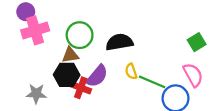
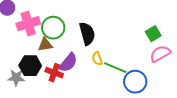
pink cross: (35, 30) -> (28, 24), moved
black semicircle: (119, 42) -> (87, 34), turned 85
black hexagon: (67, 75) -> (30, 66), moved
pink semicircle: (193, 75) -> (160, 54), moved, turned -90

